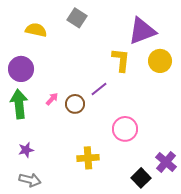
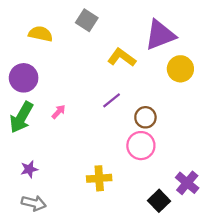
yellow L-shape: (121, 60) -> (122, 58), moved, turned -60
green arrow: (19, 104) -> (21, 117), turned -144
brown circle: (75, 104) -> (145, 117), moved

